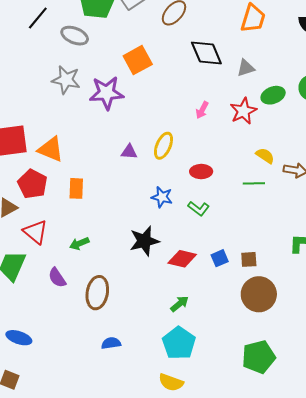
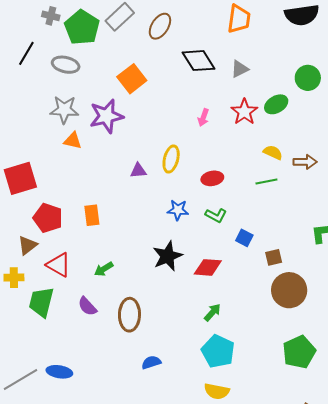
green ellipse: (273, 95) -> (276, 104), moved
orange triangle: (51, 149) -> (73, 141), moved, size x0.7
blue square: (220, 258) -> (244, 238), moved, turned -30

